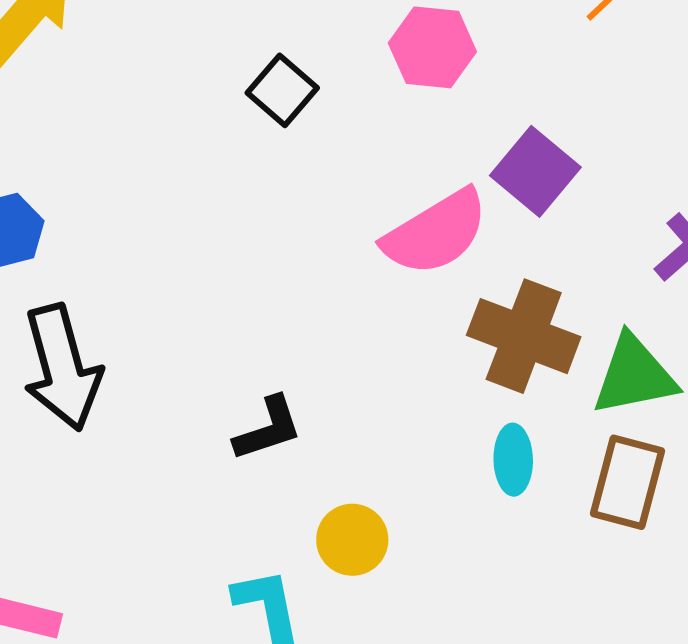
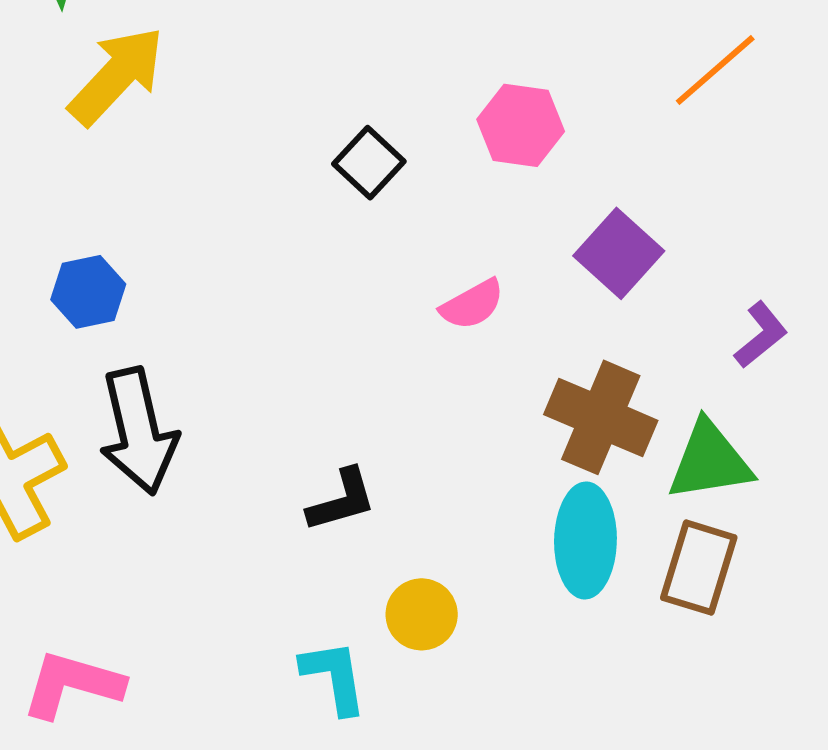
pink semicircle: (436, 233) -> (472, 304), moved, size x0.6
cyan ellipse: (513, 460) -> (585, 541), size x1.6

